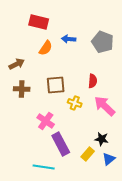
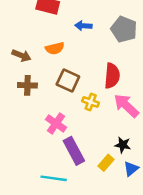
orange semicircle: (46, 48) -> (55, 48), moved, turned 42
brown arrow: (17, 64) -> (21, 56), turned 49
red semicircle: (93, 81) -> (112, 76), size x1.5
brown square: (56, 85) -> (68, 81), turned 30

